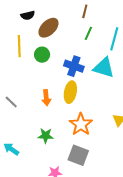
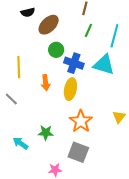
yellow line: (19, 46) -> (19, 67), moved
green circle: (42, 55) -> (56, 50), moved
orange arrow: (46, 98) -> (46, 83), moved
cyan arrow: (11, 149) -> (21, 143), moved

